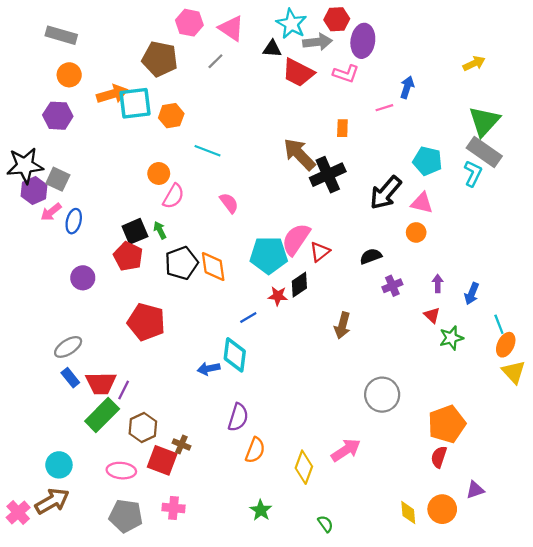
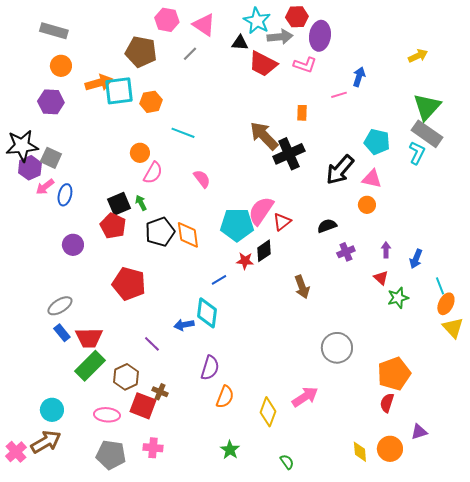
brown arrow: (342, 325) -> (302, 287), turned -35
purple line: (124, 390) -> (152, 344), moved, turned -72

